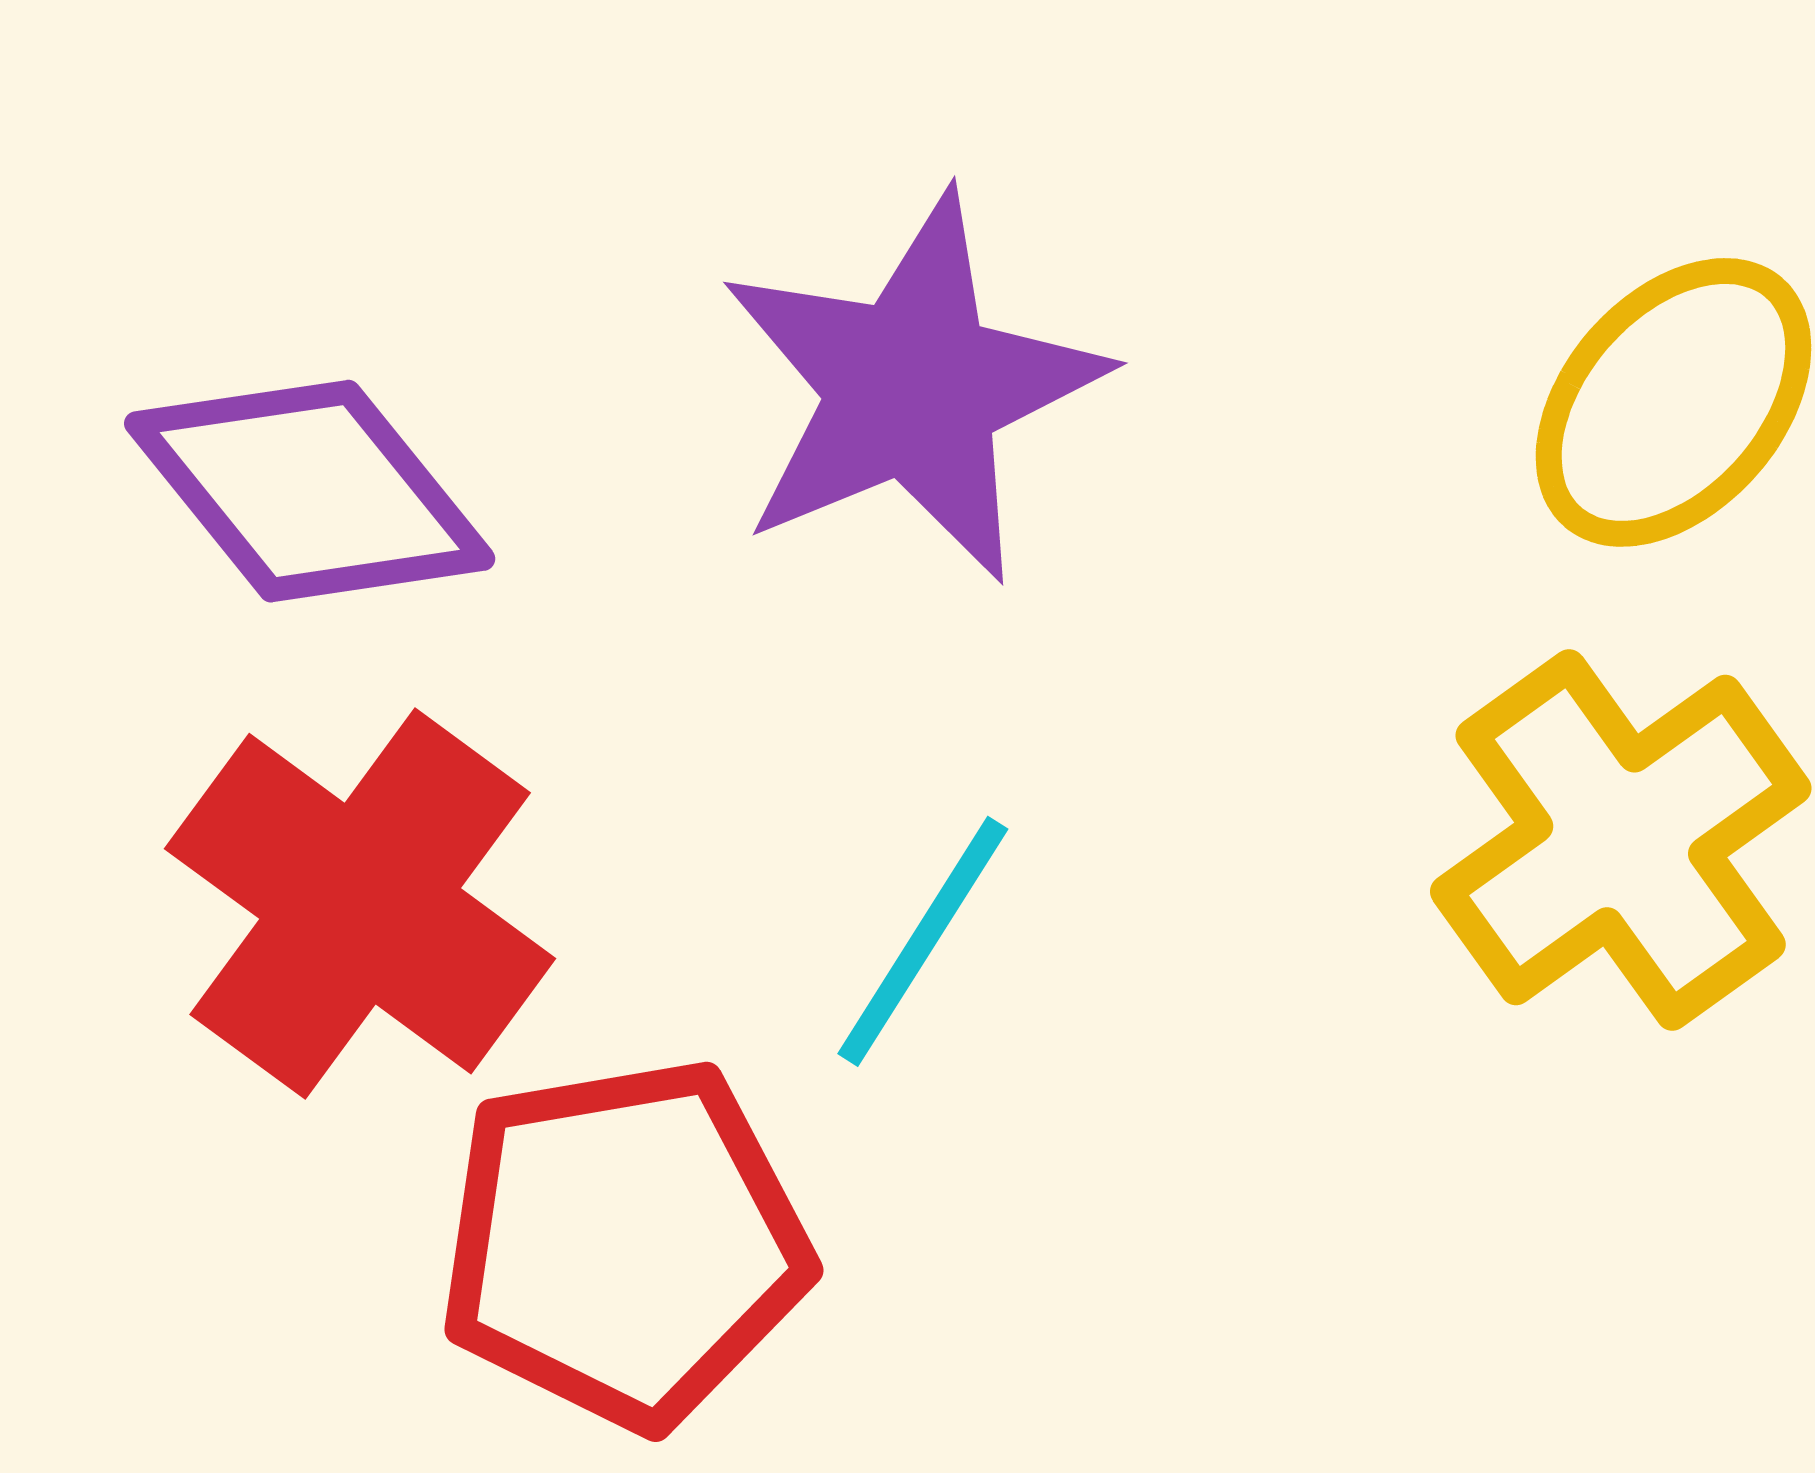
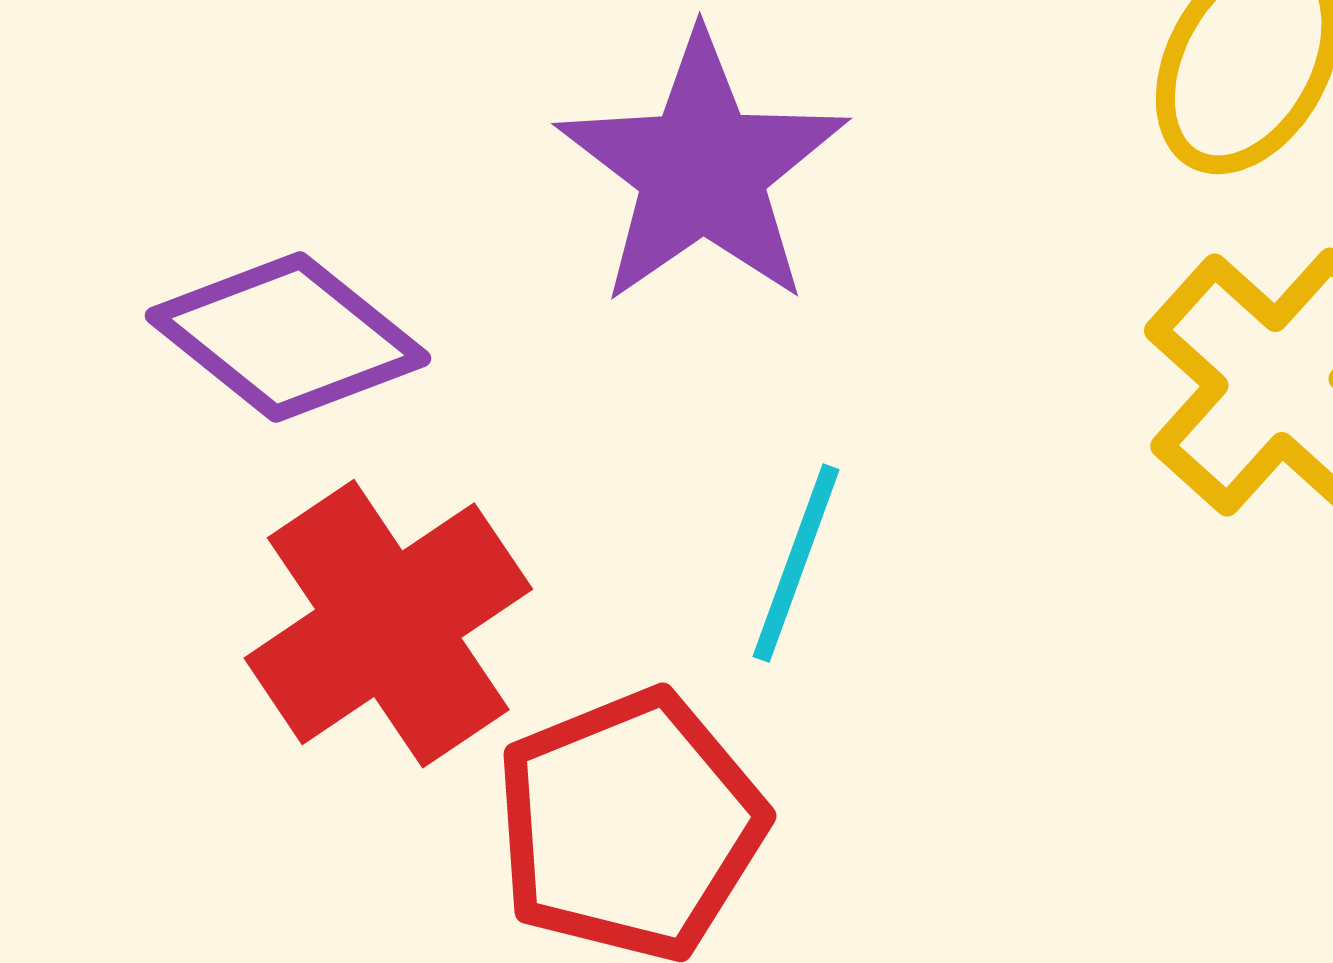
red cross: (360, 904) -> (388, 624), turned 32

